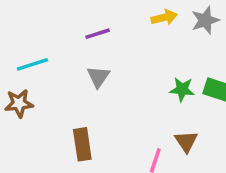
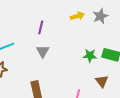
purple line: (98, 34) -> (41, 27), turned -56
brown triangle: (186, 141) -> (102, 81), moved

